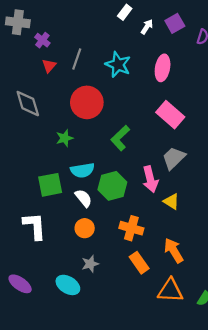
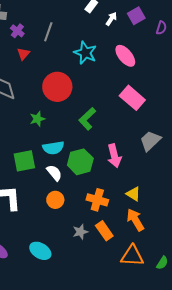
gray line: (77, 59) -> (48, 32), moved
pink ellipse: (163, 68) -> (125, 56), turned -50
gray trapezoid: (174, 158) -> (150, 141), moved
yellow triangle: (171, 201) -> (133, 194), moved
gray star: (90, 264) -> (80, 232), moved

